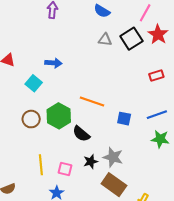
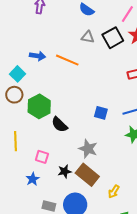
orange line: (92, 101) -> (67, 60), moved
brown circle: (31, 119) -> (14, 95), moved
black star: (91, 162) -> (65, 171), moved
yellow line: (41, 165) -> (15, 141), moved

